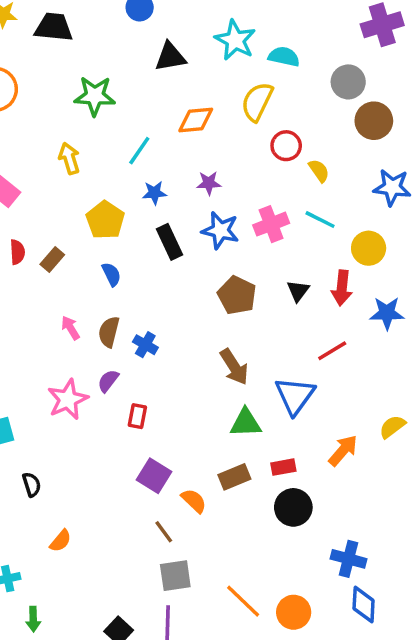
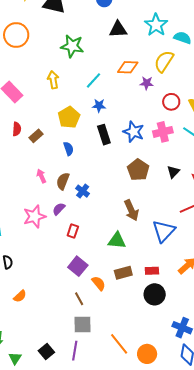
red circle: (286, 146) -> (171, 102), moved
purple star: (209, 183) -> (147, 83), moved
green triangle: (246, 423) -> (117, 240), moved

